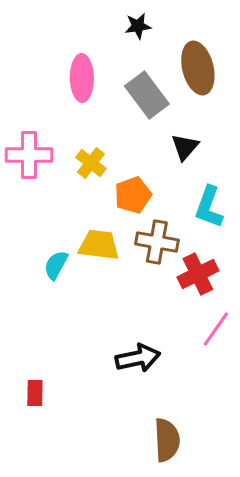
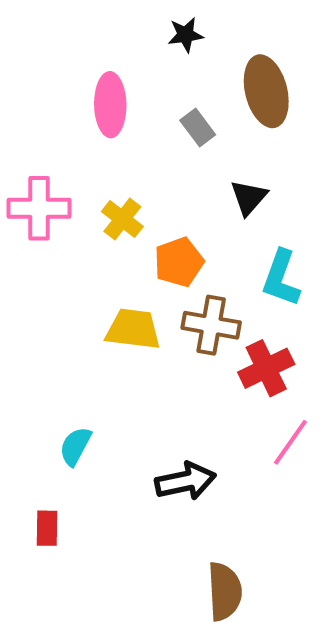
gray rectangle: (147, 95) -> (198, 128), size x0.6
cyan semicircle: (56, 265) -> (75, 446), moved

